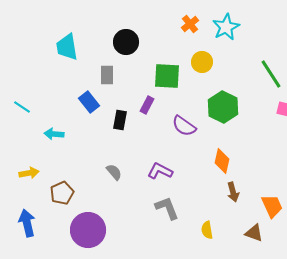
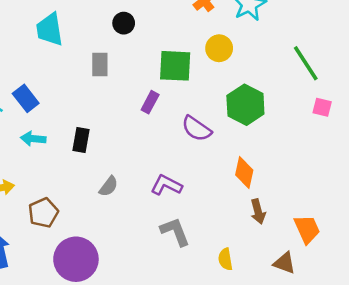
black circle: (126, 42) -> (124, 23), size x0.7
blue rectangle: (89, 102) -> (26, 98), moved
black rectangle: (120, 120) -> (81, 140), moved
gray semicircle: (114, 172) -> (109, 186), turned 78

